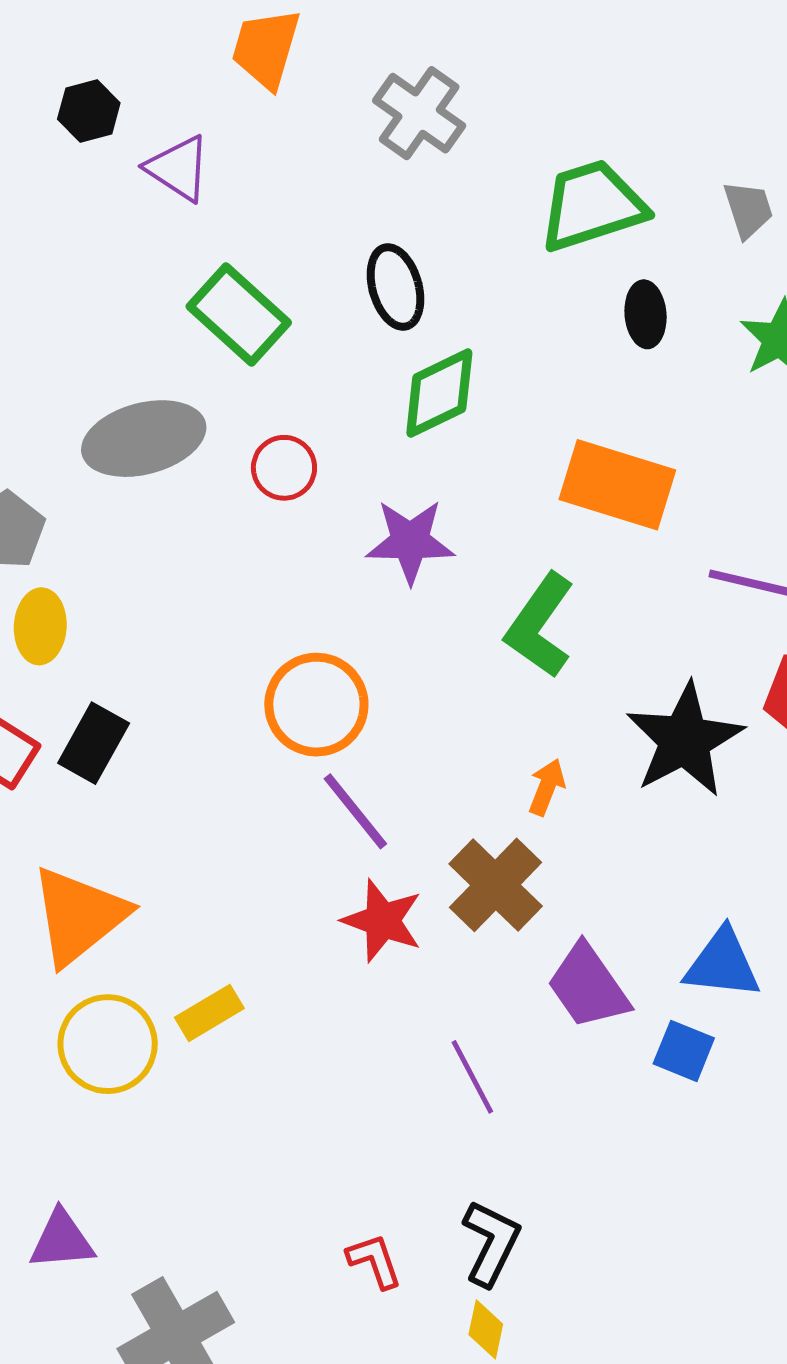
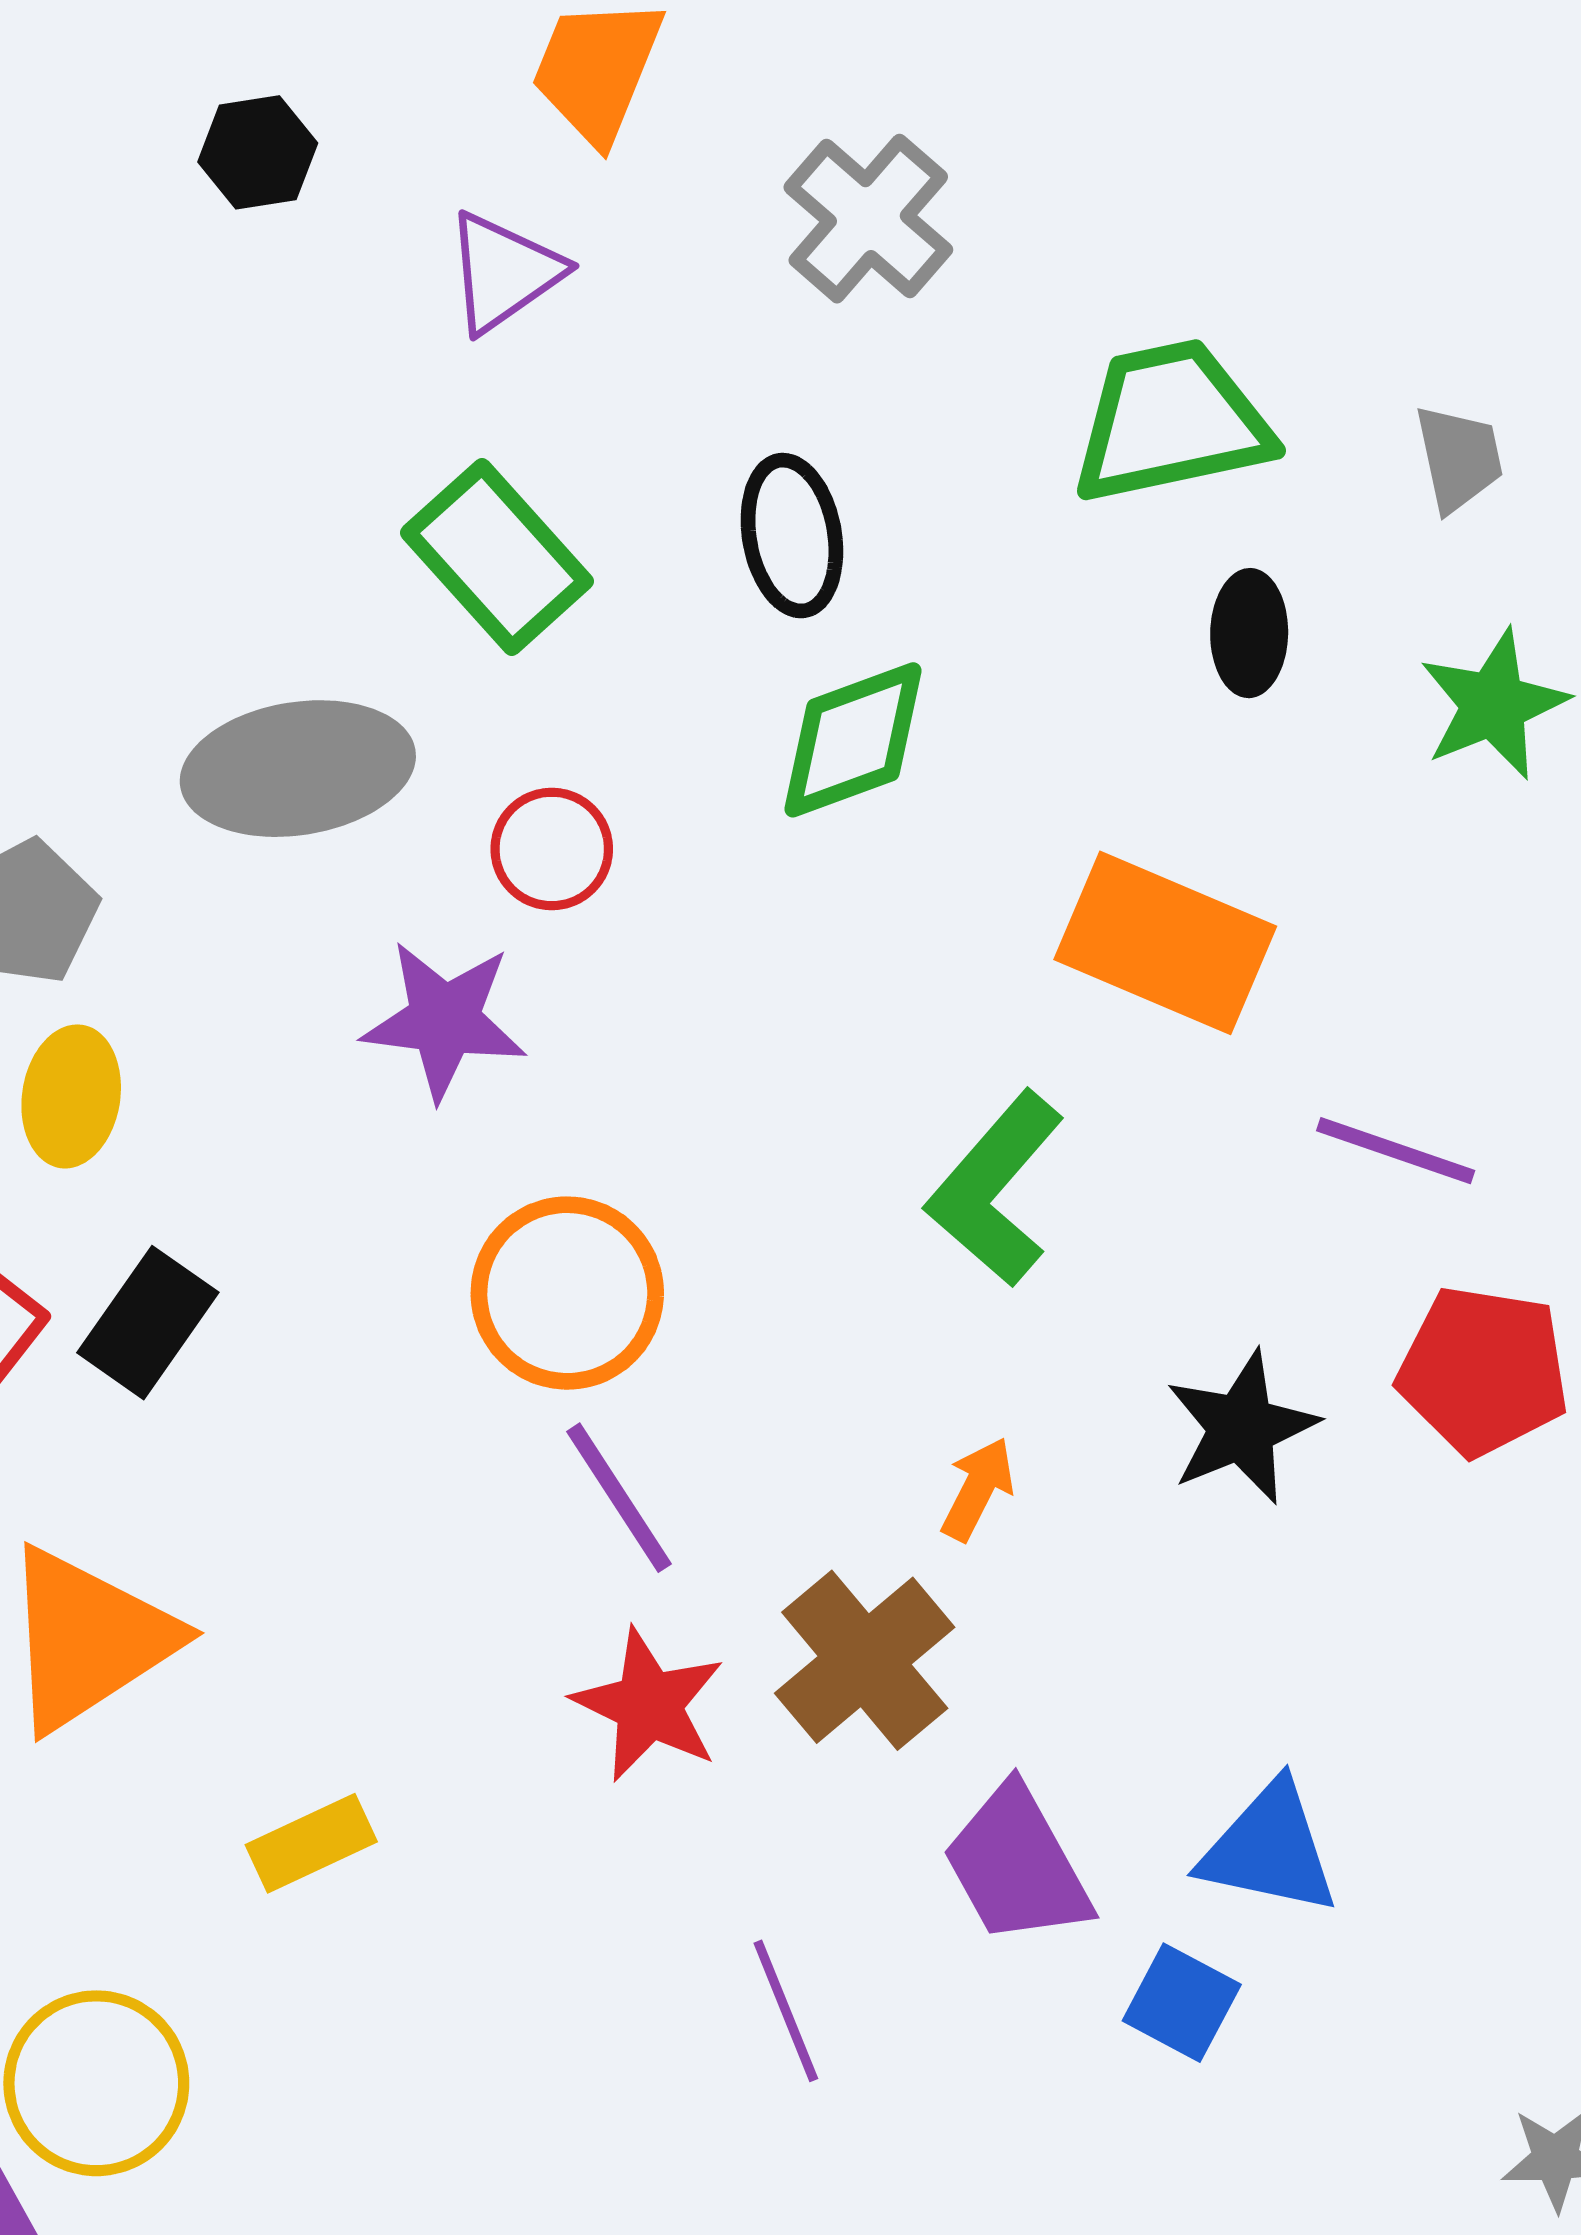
purple triangle: (178, 168) -> (504, 272), moved, turned 46
purple star: (410, 541) -> (444, 1020), moved
black star: (685, 740) -> (1242, 1428), size x0.7
yellow circle: (108, 1044) -> (96, 2083), moved

